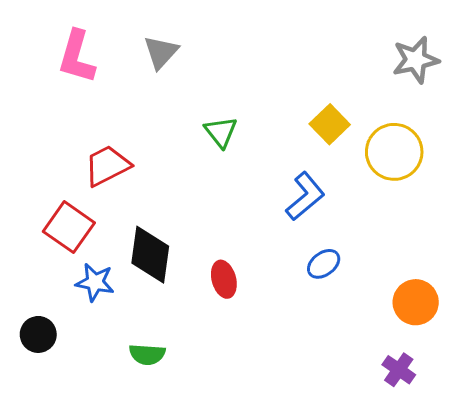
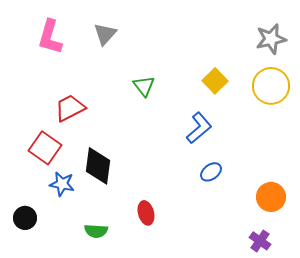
yellow circle: (394, 152) -> (271, 86), moved
red ellipse: (224, 279) -> (146, 213), moved

